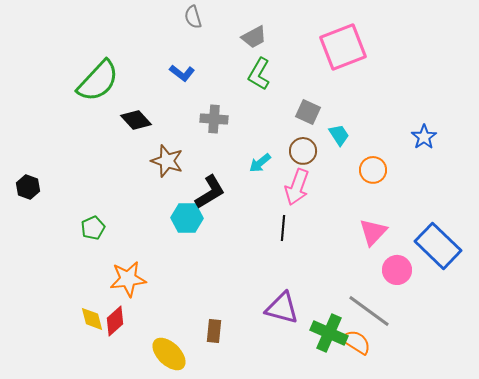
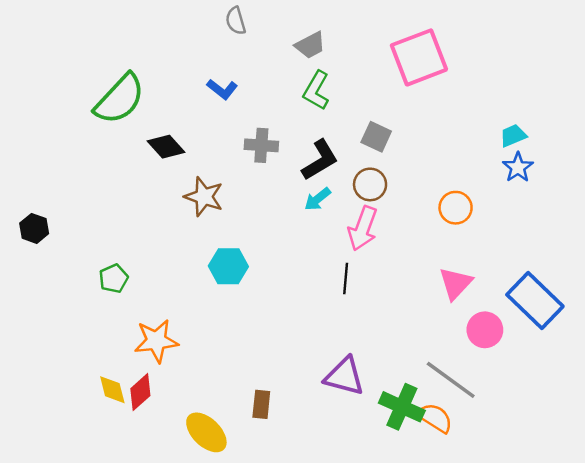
cyan trapezoid: (339, 135) -> (513, 136), moved, turned -80
black L-shape: (210, 192) -> (320, 160), moved

